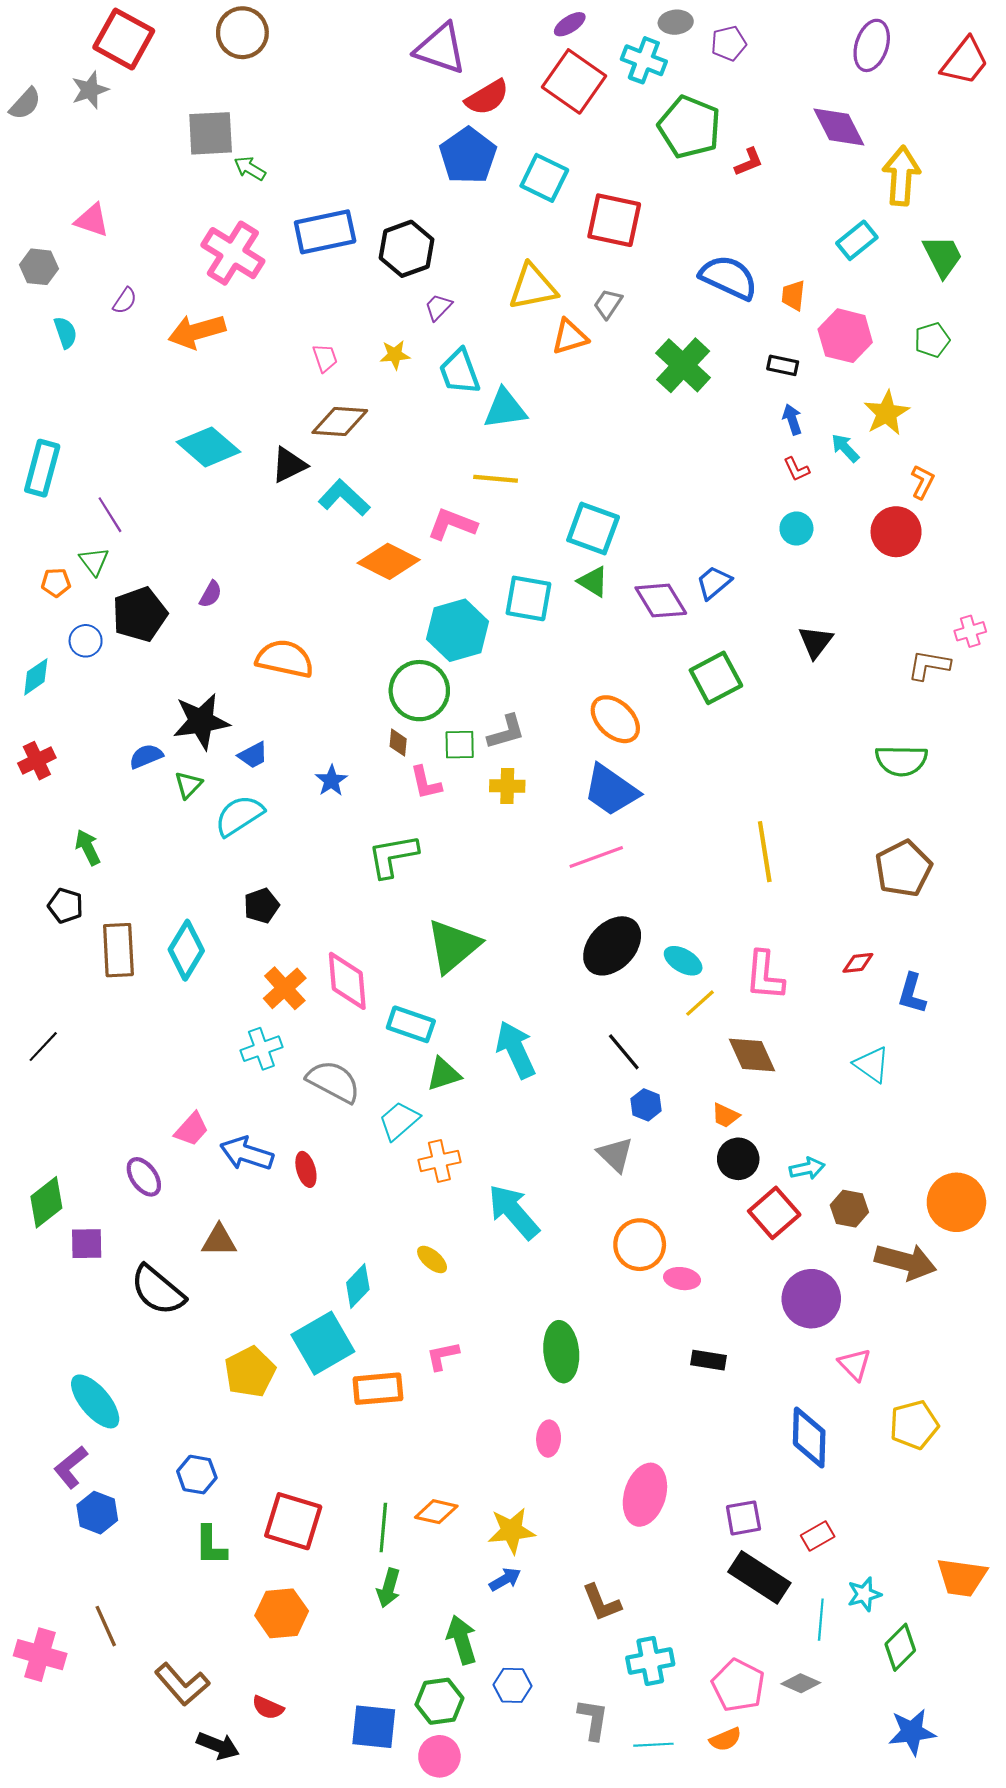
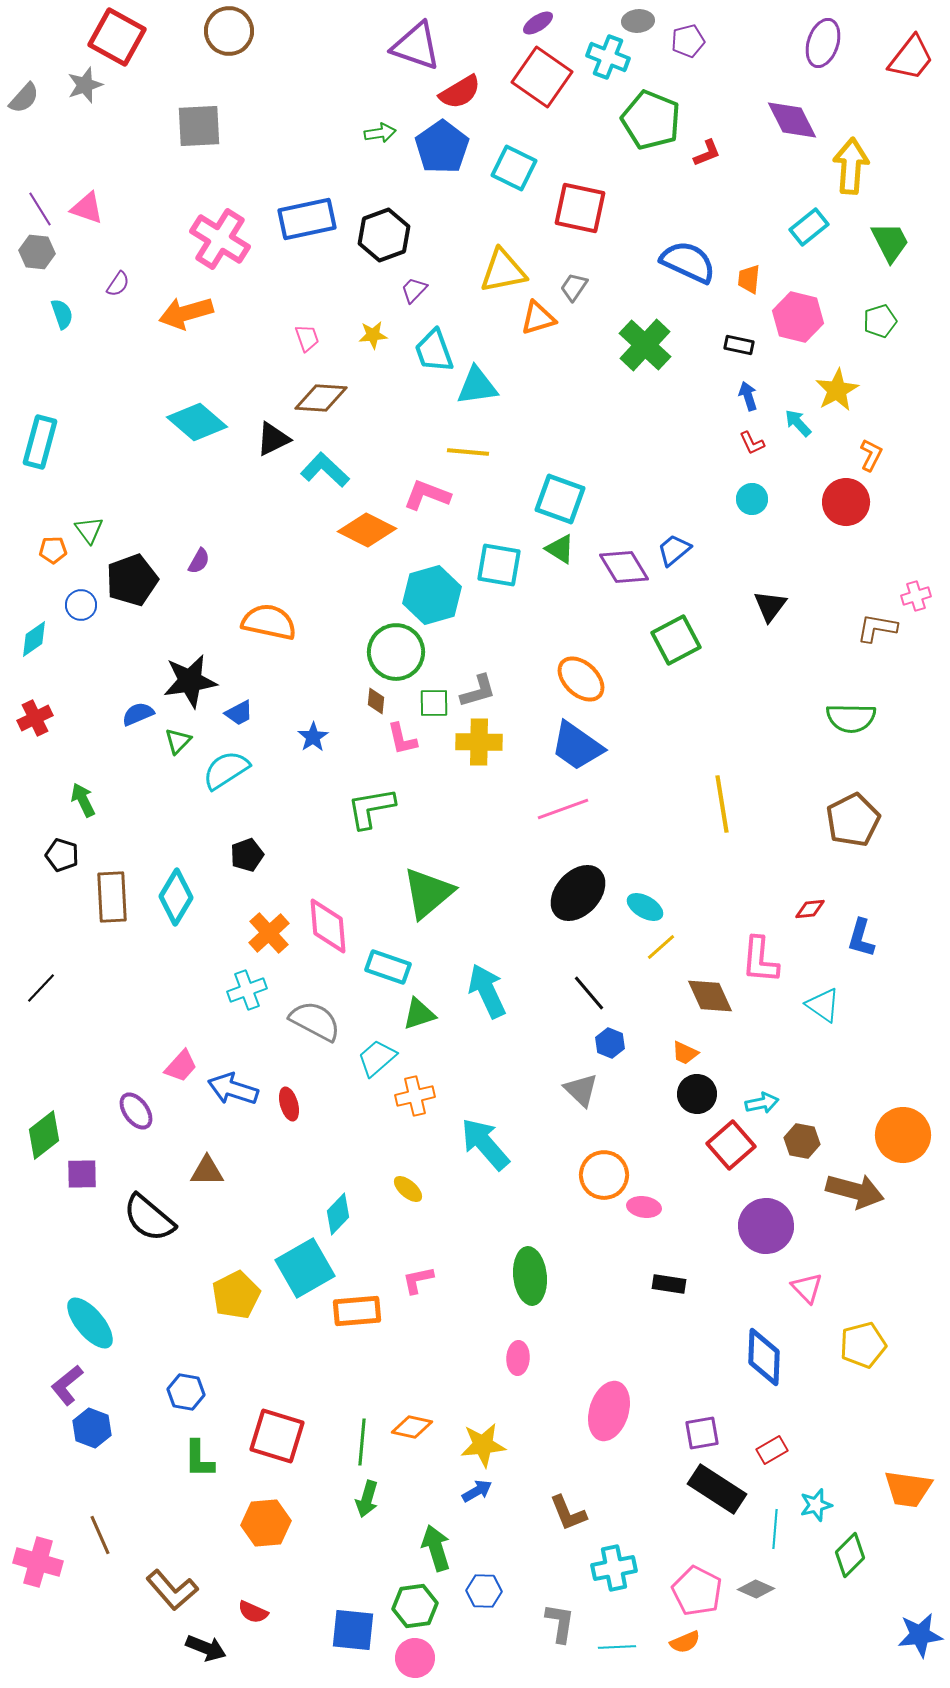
green arrow: (250, 168) -> (380, 133), moved, turned 140
purple line: (110, 515) -> (40, 209), moved
yellow cross: (507, 786) -> (479, 742), size x1.4
pink L-shape: (765, 976) -> (760, 960), moved
blue star: (912, 1732) -> (920, 1635), moved

